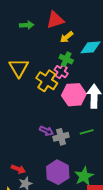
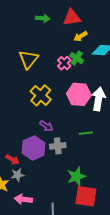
pink cross: (61, 72) -> (64, 63), moved
yellow cross: (47, 81) -> (41, 95), moved
gray cross: (61, 137) -> (58, 146), moved
purple hexagon: (58, 172) -> (33, 148), moved

